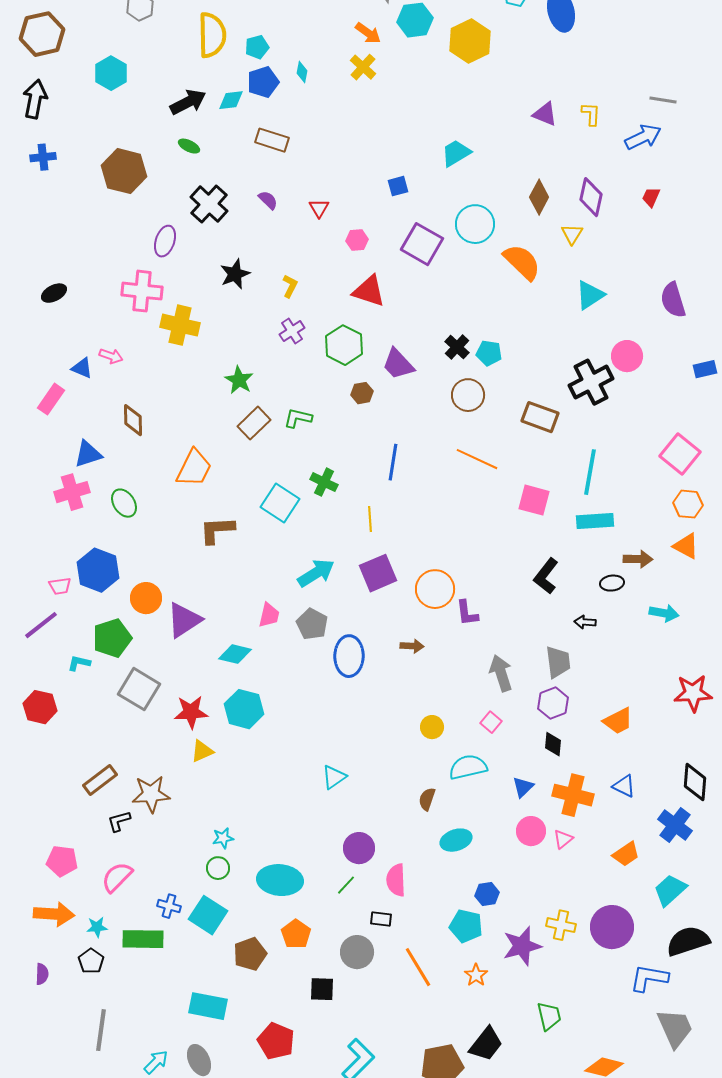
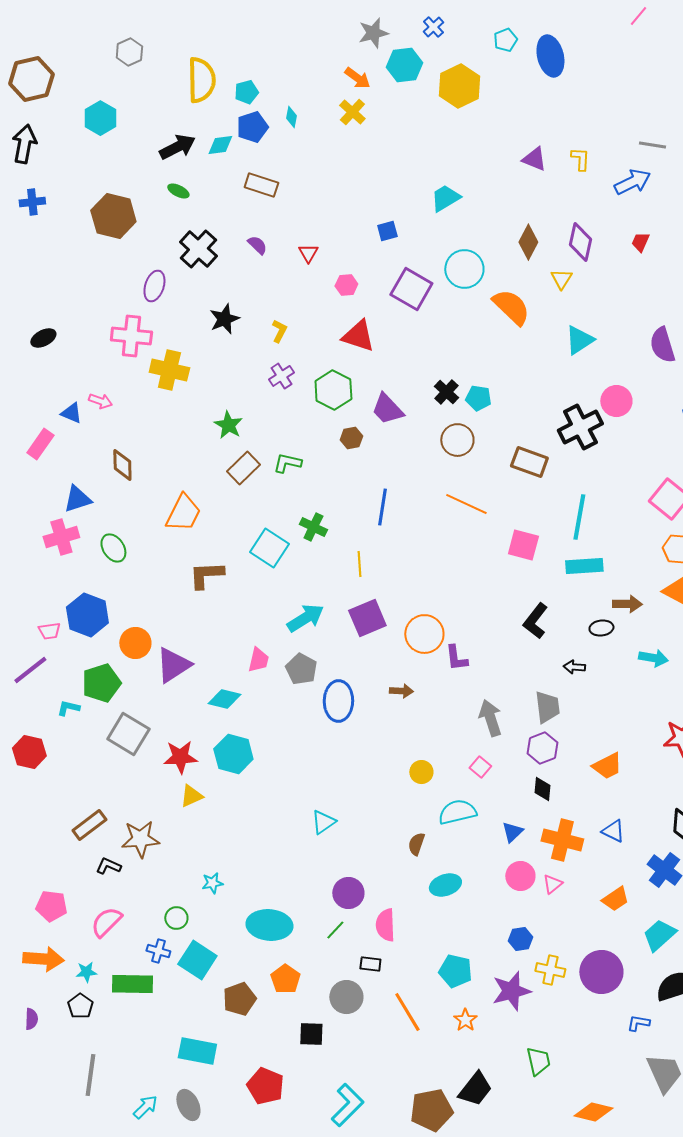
black L-shape: (119, 821) -> (108, 866), turned 40
green circle: (218, 868) -> (176, 918), moved
blue hexagon: (487, 894) -> (520, 939), moved
blue L-shape: (649, 978) -> (638, 1023), size x0.6

